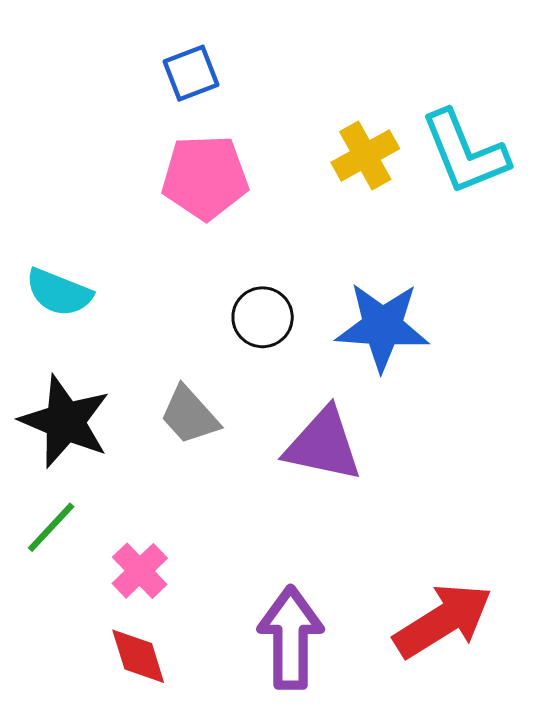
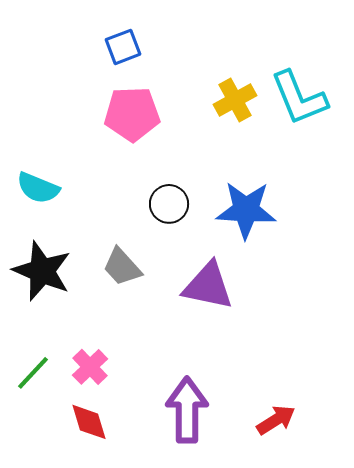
green line: (51, 527) -> (33, 373), moved
red arrow: (443, 621) -> (276, 420), moved, size x0.6

